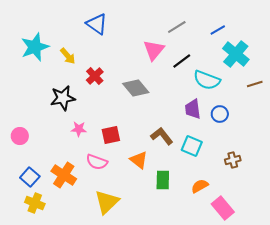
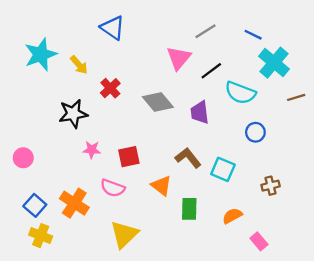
blue line: (218, 30) -> (253, 35), turned 56
purple trapezoid: (193, 109) -> (200, 113), moved
pink rectangle: (223, 208) -> (259, 241), size x0.7

